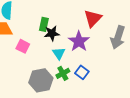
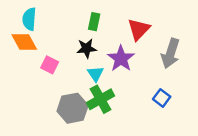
green rectangle: (44, 24) -> (94, 22), moved
blue square: (82, 72) -> (162, 98), moved
green cross: (63, 73) -> (101, 99), size x1.5

